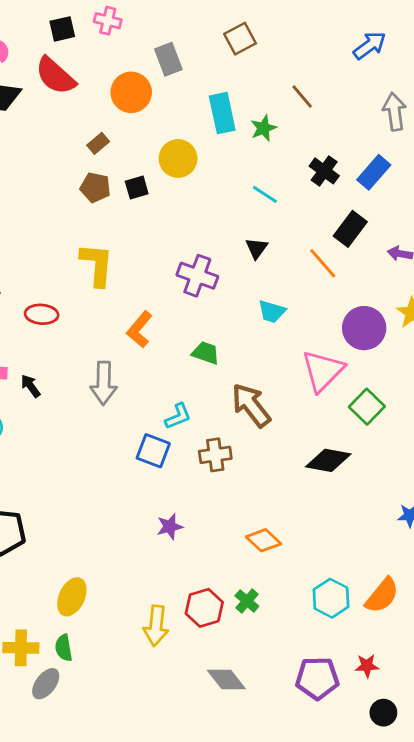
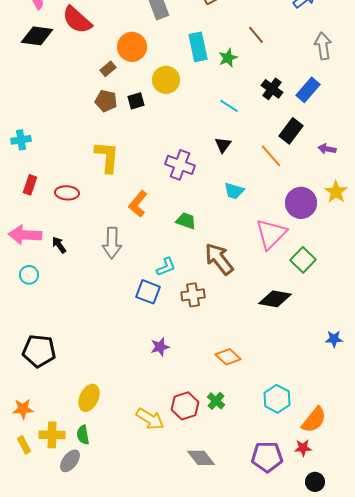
orange circle: (131, 92) -> (132, 47), moved
orange semicircle: (382, 595) -> (314, 420), moved
yellow arrow: (156, 626) -> (150, 419), turned -64

